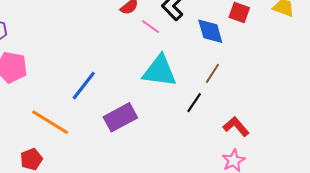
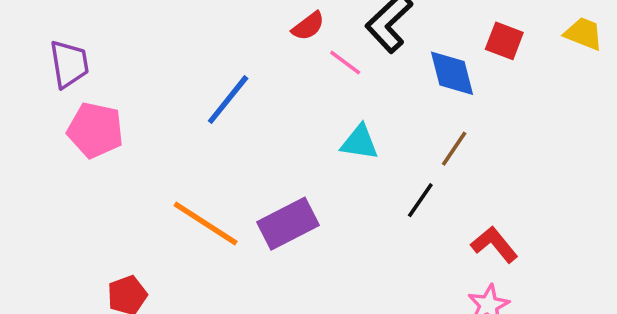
cyan triangle: (159, 71) -> (360, 142), size x0.6
blue line: (84, 86) -> (228, 100), moved
orange line: (50, 122) -> (206, 223), moved

